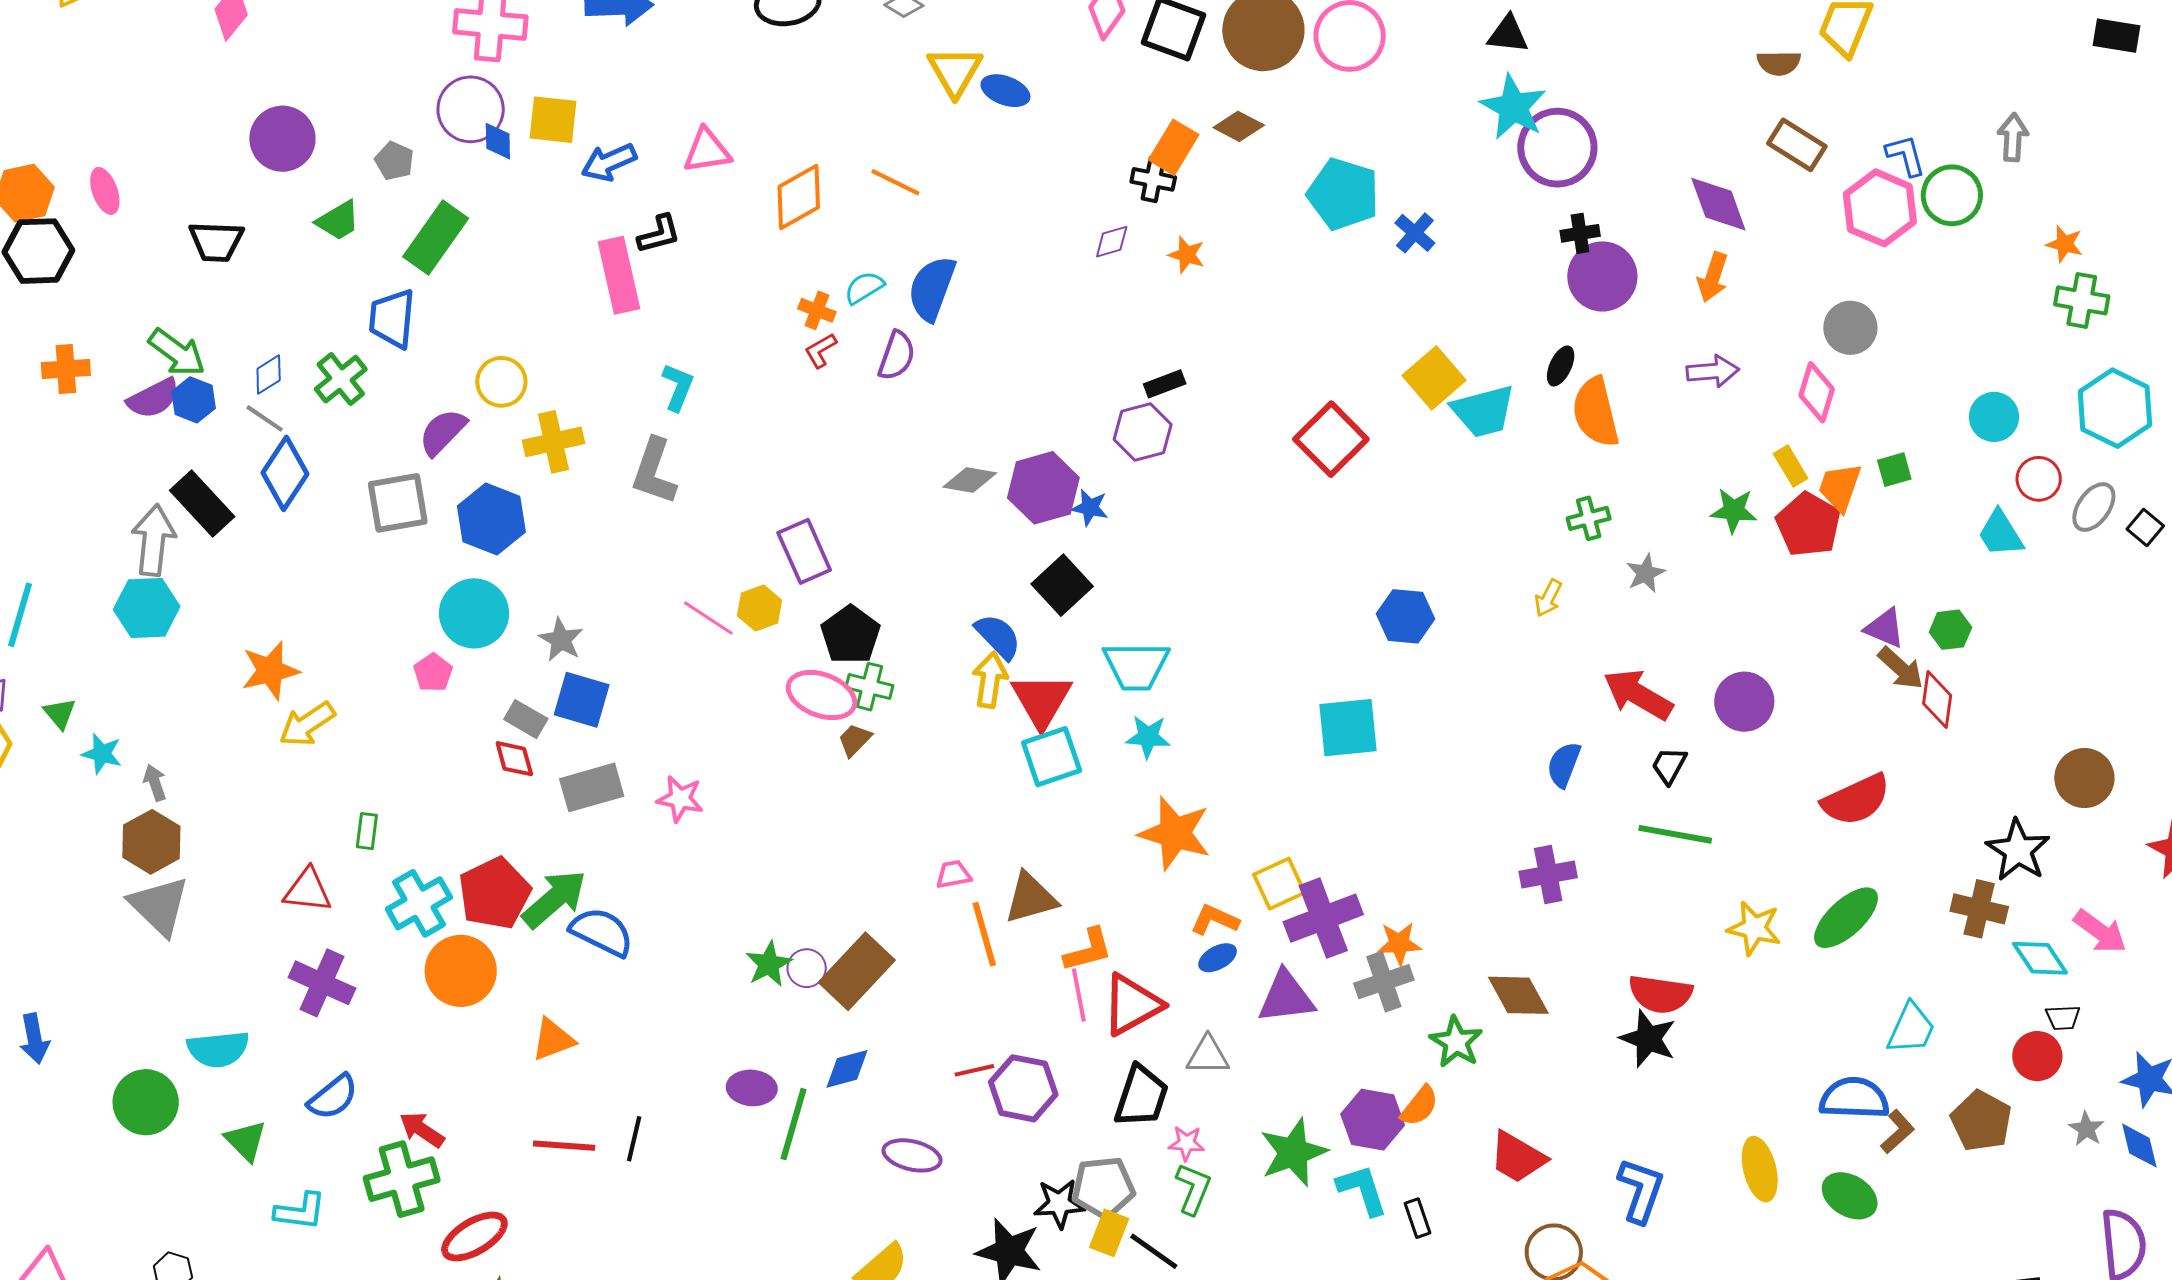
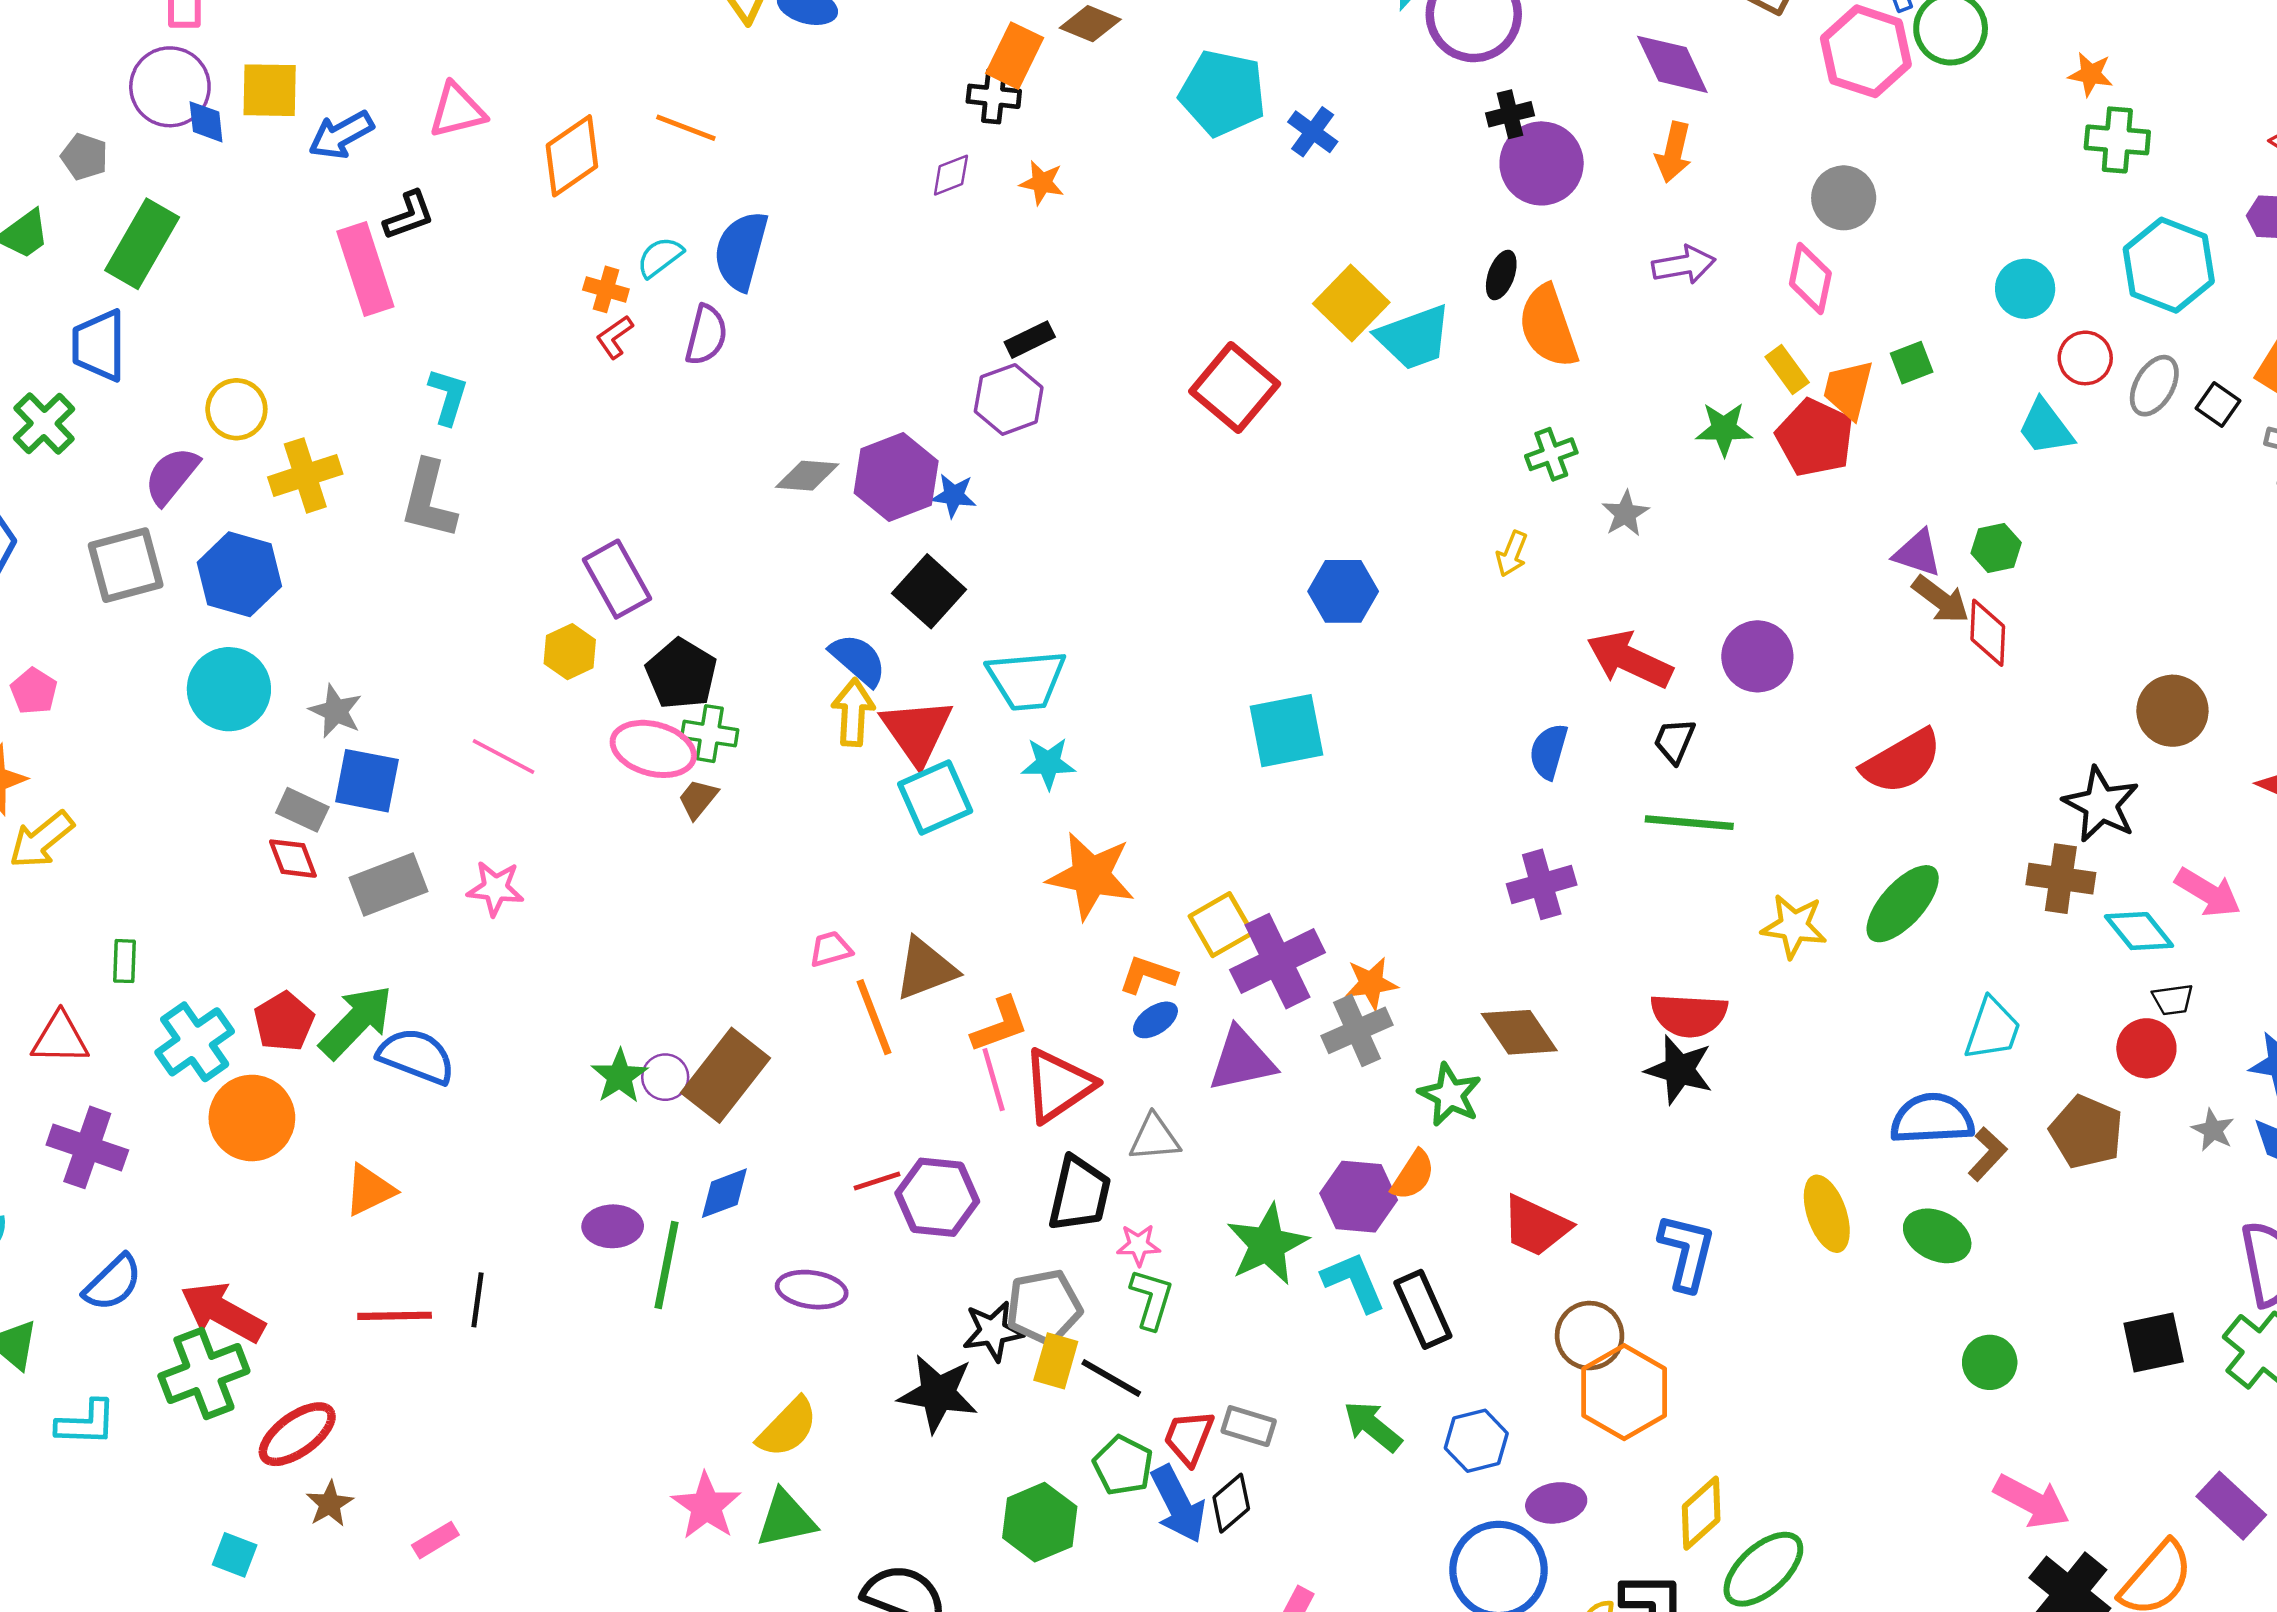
pink line: (708, 618) -> (503, 756), moved
pink pentagon: (433, 673) -> (34, 691), moved
red pentagon: (495, 893) -> (284, 1022), size x0.7
red arrow: (422, 1130) -> (223, 1312), size x1.5
black rectangle: (1417, 1218) -> (1423, 1309), size x1.6

